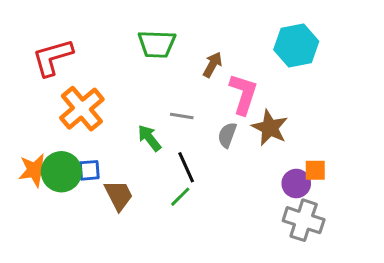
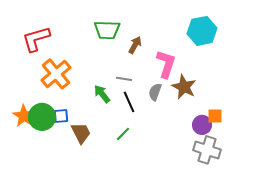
brown arrow: (213, 65) -> (135, 45), moved
black line: (186, 167) -> (129, 102), moved
orange star: (35, 170) -> (24, 116), turned -30

